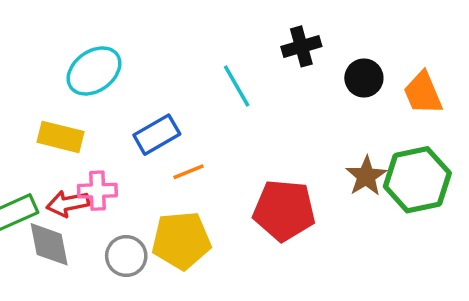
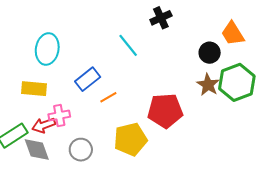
cyan ellipse: (94, 71) -> (47, 49), turned -36
black circle: (364, 78) -> (210, 53), moved
yellow pentagon: (181, 240) -> (130, 139), moved

